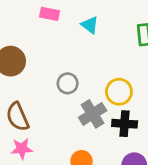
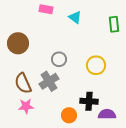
gray cross: (93, 114) -> (49, 81), moved
black cross: (125, 124) -> (89, 101), moved

